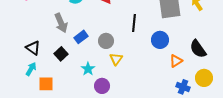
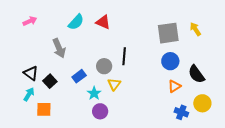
black line: (134, 23) -> (124, 56), moved
blue rectangle: (81, 37) -> (79, 76), moved
blue circle: (160, 40) -> (170, 61), moved
black square: (61, 54) -> (50, 81), moved
cyan star: (88, 69) -> (94, 93), moved

